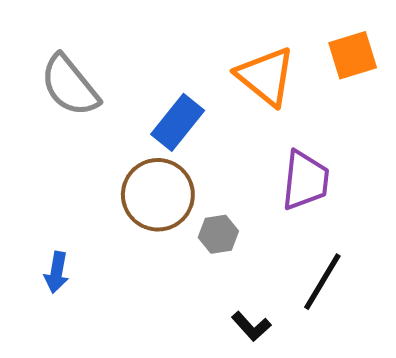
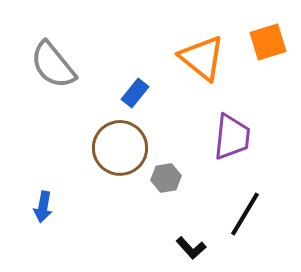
blue rectangle: (178, 122) -> (135, 93), size x0.7

